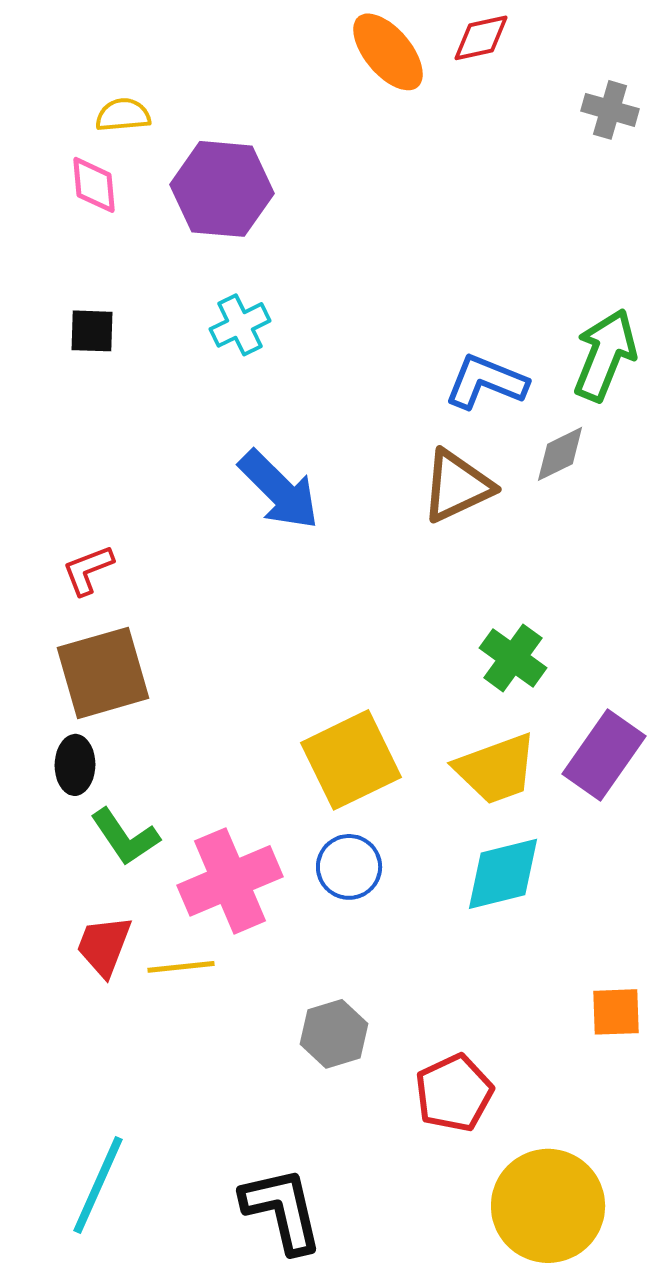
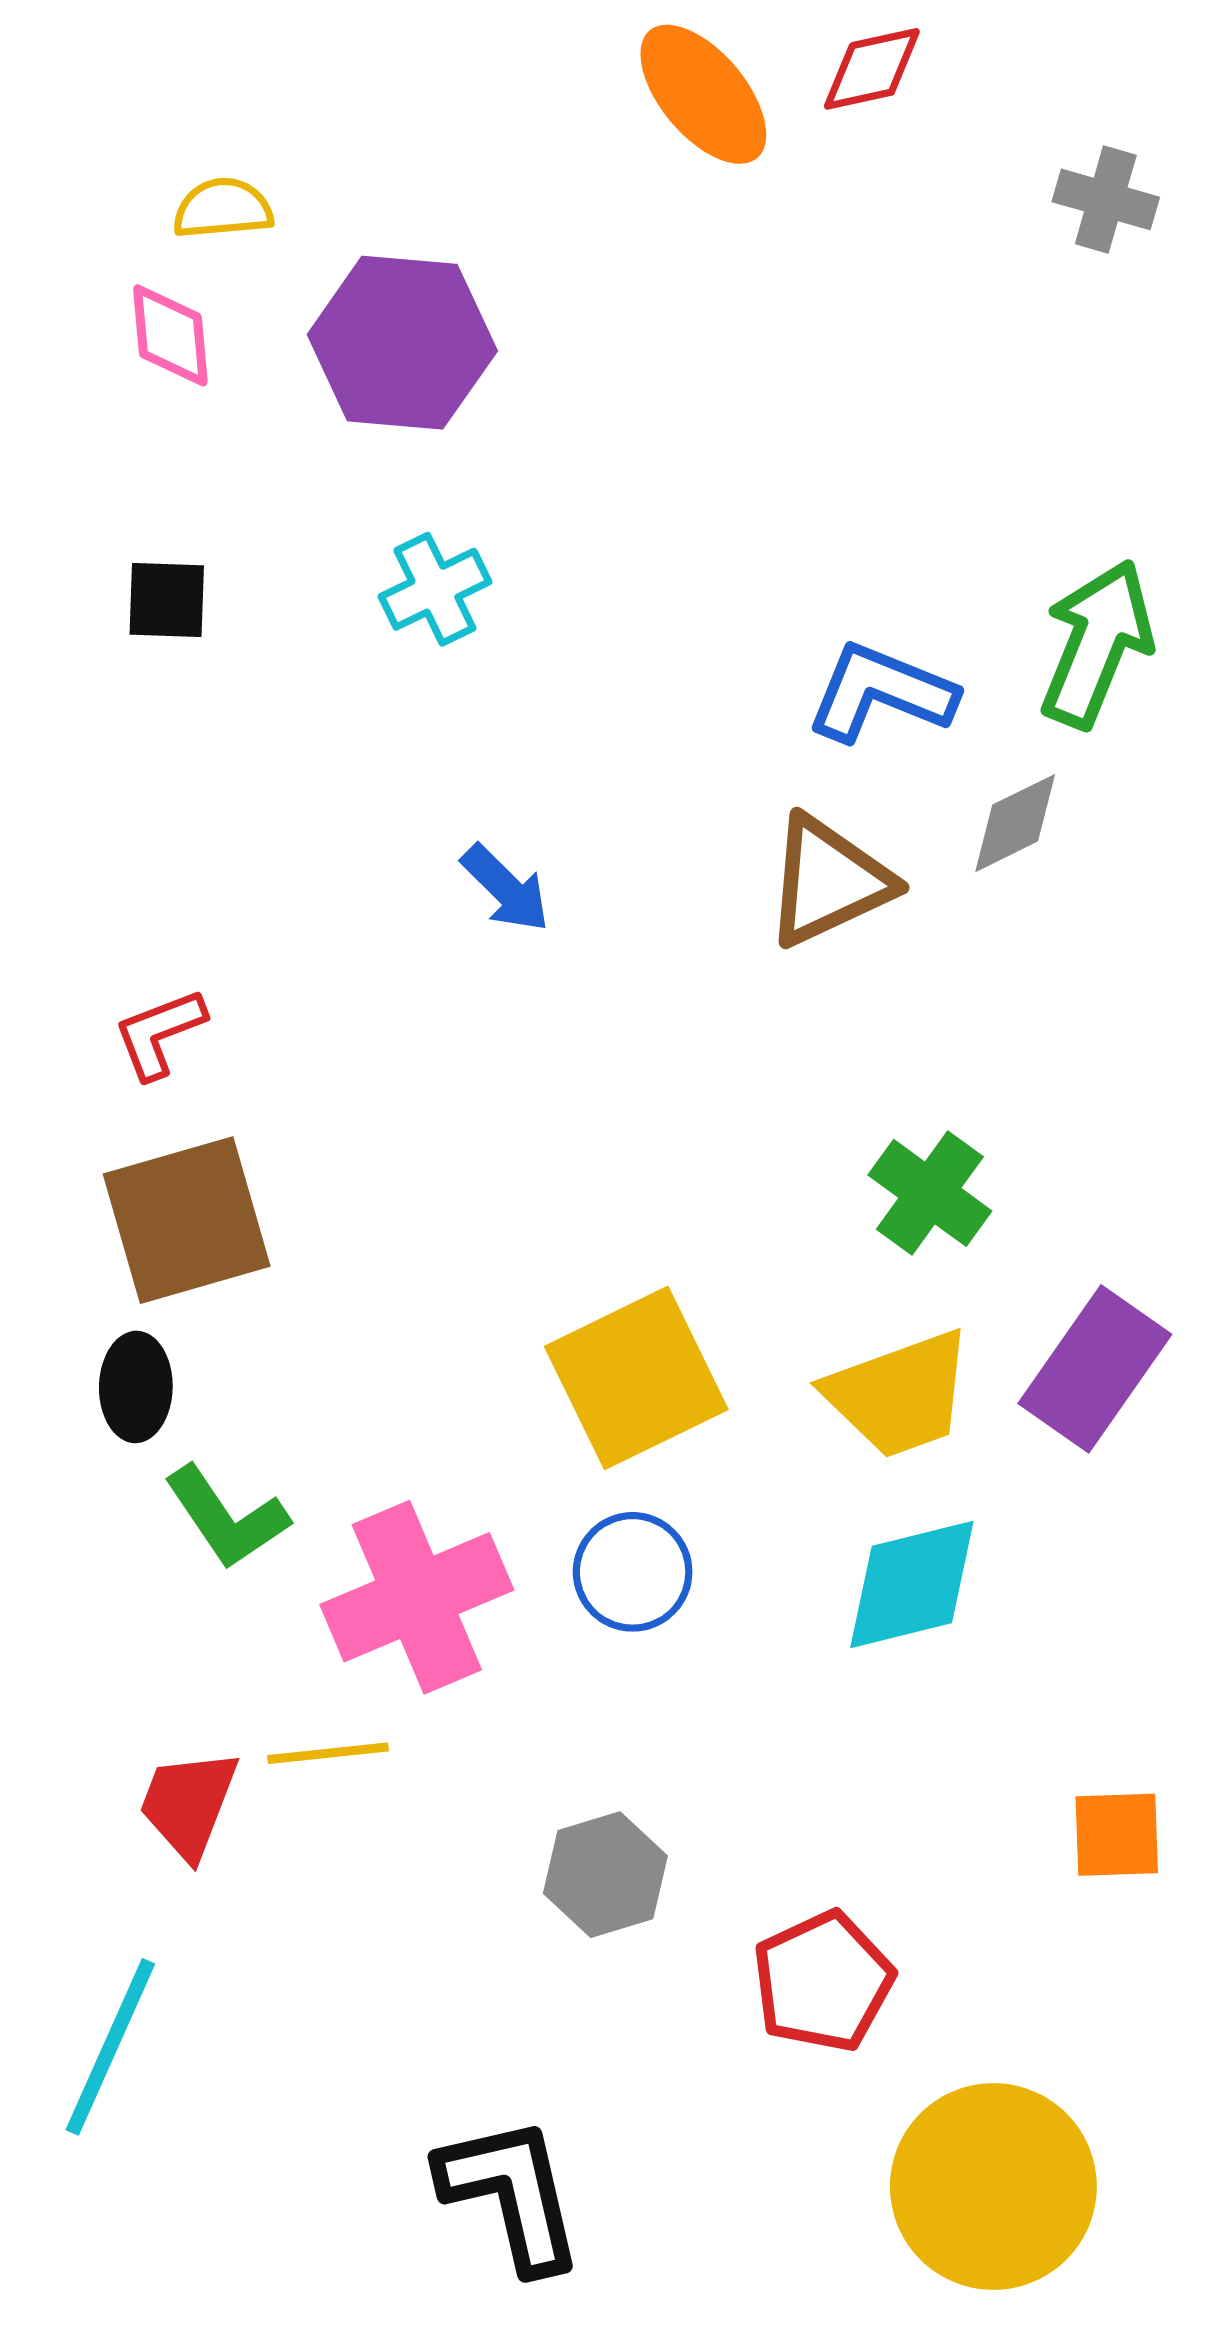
blue arrow: (279, 490) -> (506, 888), size x0.6
red trapezoid: (104, 946) -> (188, 1804), moved
cyan line: (98, 1185) -> (110, 2047), moved

